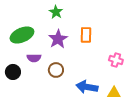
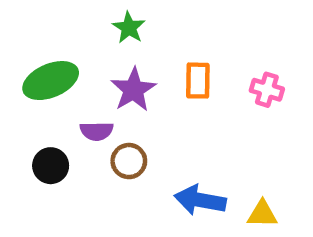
purple semicircle: (34, 58) -> (97, 131), moved
pink cross: (116, 60) -> (267, 90), moved
black circle: (13, 72) -> (51, 166), moved

